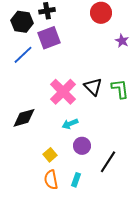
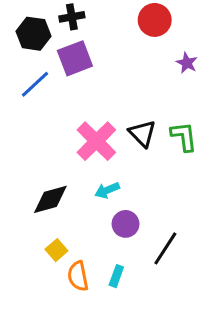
black diamond: (24, 118) -> (50, 199), moved
yellow square: (50, 155) -> (56, 250), moved

